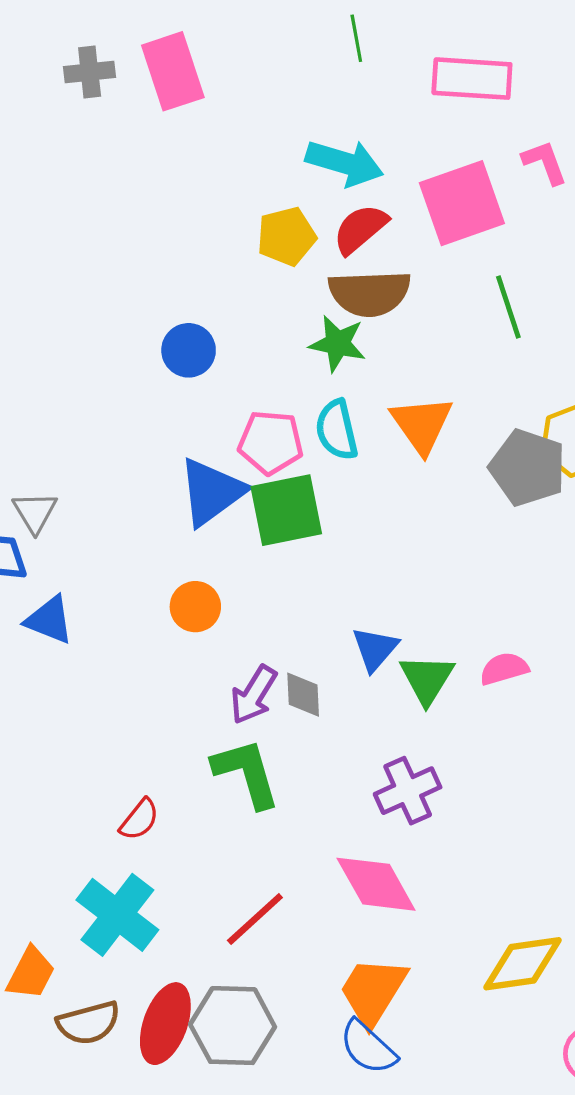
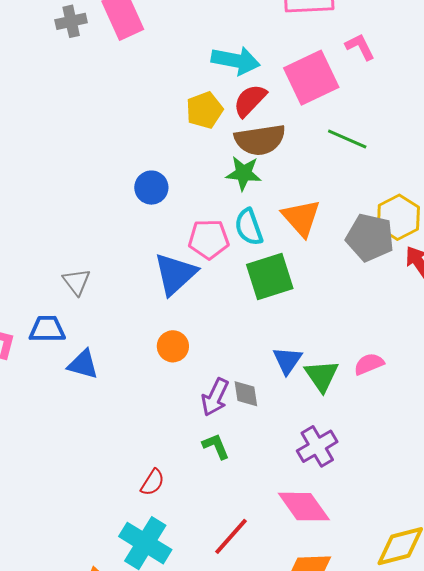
green line: (508, 307) -> (347, 139), turned -42
green square: (286, 510) -> (270, 277), moved
gray triangle: (35, 512) -> (77, 282), moved
green L-shape: (246, 773) -> (216, 446), size x0.6

